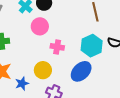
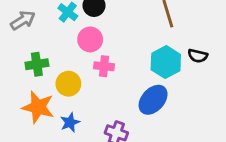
pink cross: (57, 47) -> (104, 66), moved
yellow circle: (43, 70) -> (68, 84), moved

